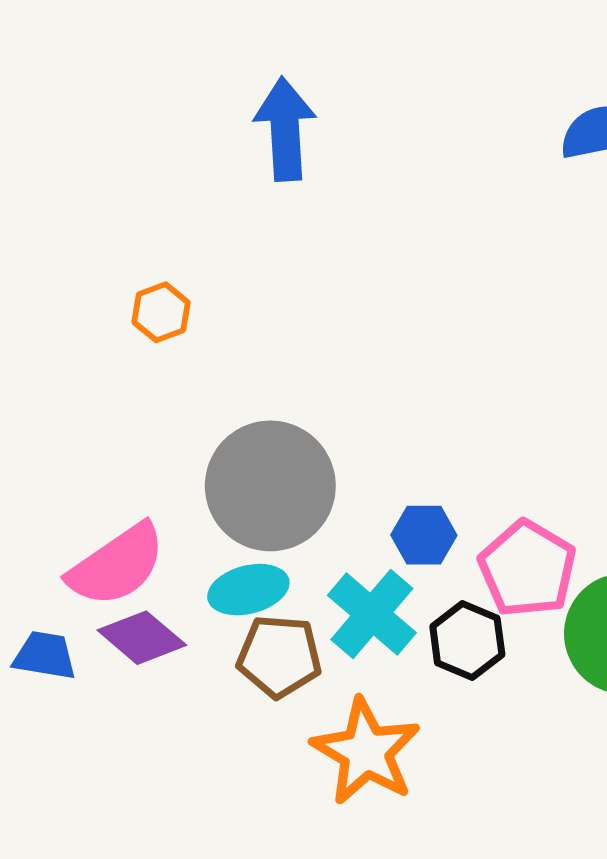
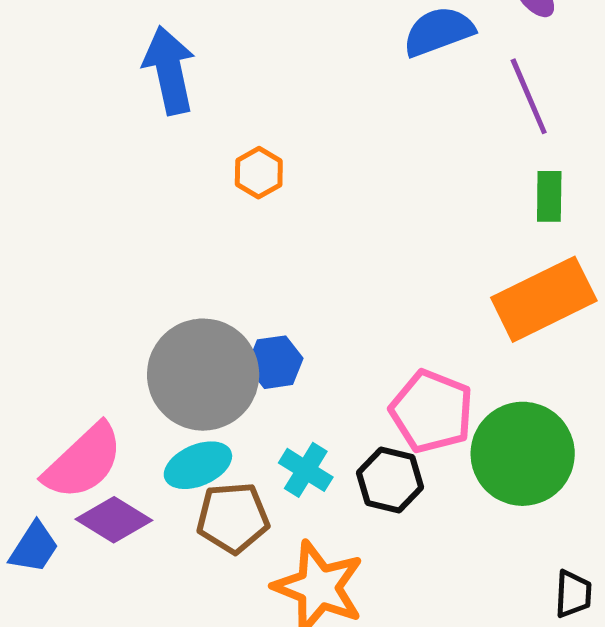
orange hexagon: (161, 312) -> (259, 173), moved
blue hexagon: (424, 535) -> (275, 362), moved
cyan cross: (372, 614) -> (306, 470), size x0.7
blue trapezoid: (45, 655) -> (34, 547), turned 122

